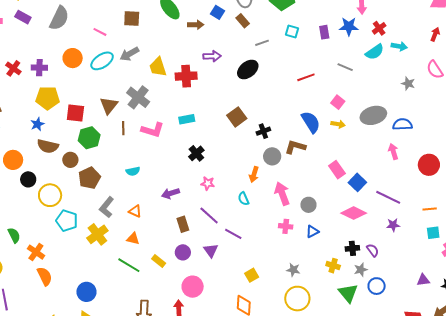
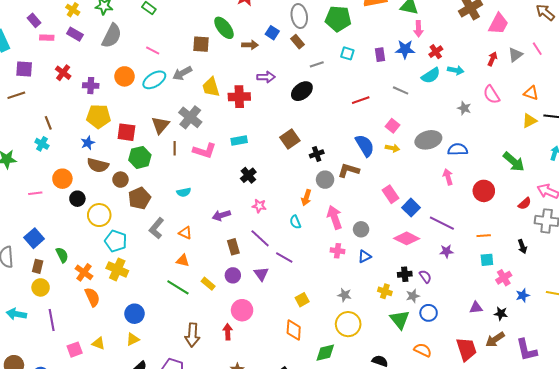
brown square: (132, 19) -> (201, 44), moved
red cross: (13, 68) -> (63, 73), moved
yellow cross: (97, 234) -> (117, 269), moved, turned -30

